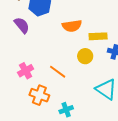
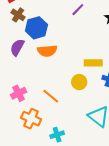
purple semicircle: (22, 25) -> (17, 47), turned -114
orange semicircle: (72, 26) -> (47, 51), moved

